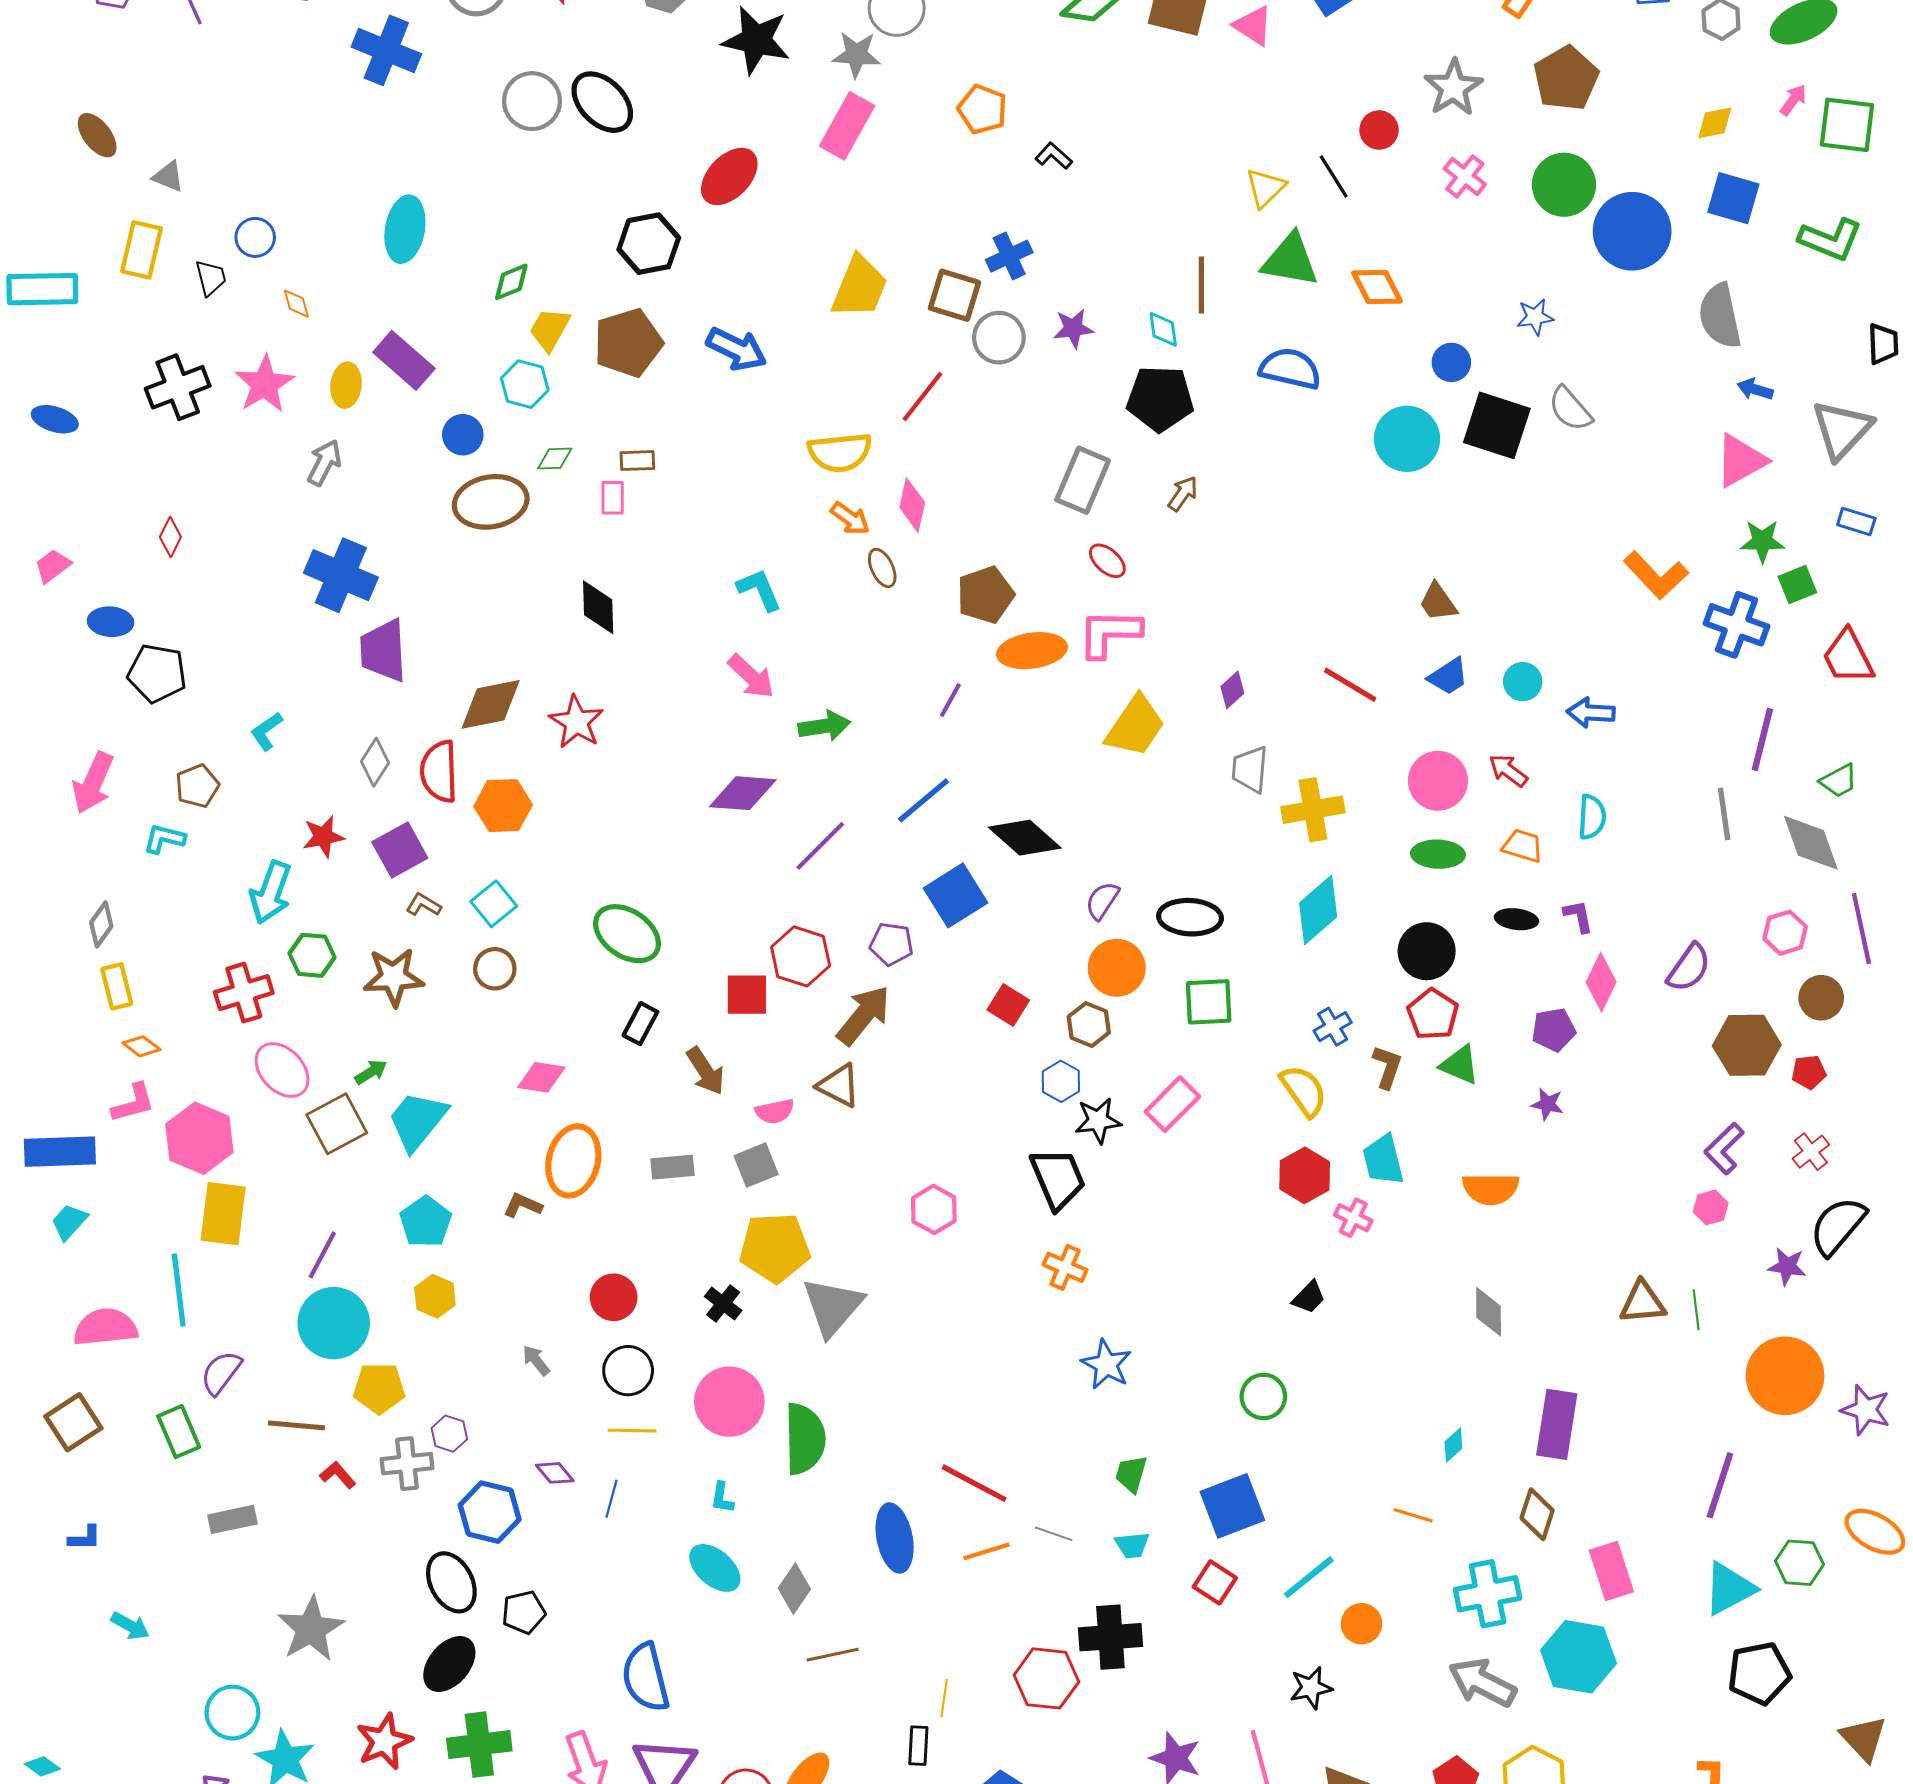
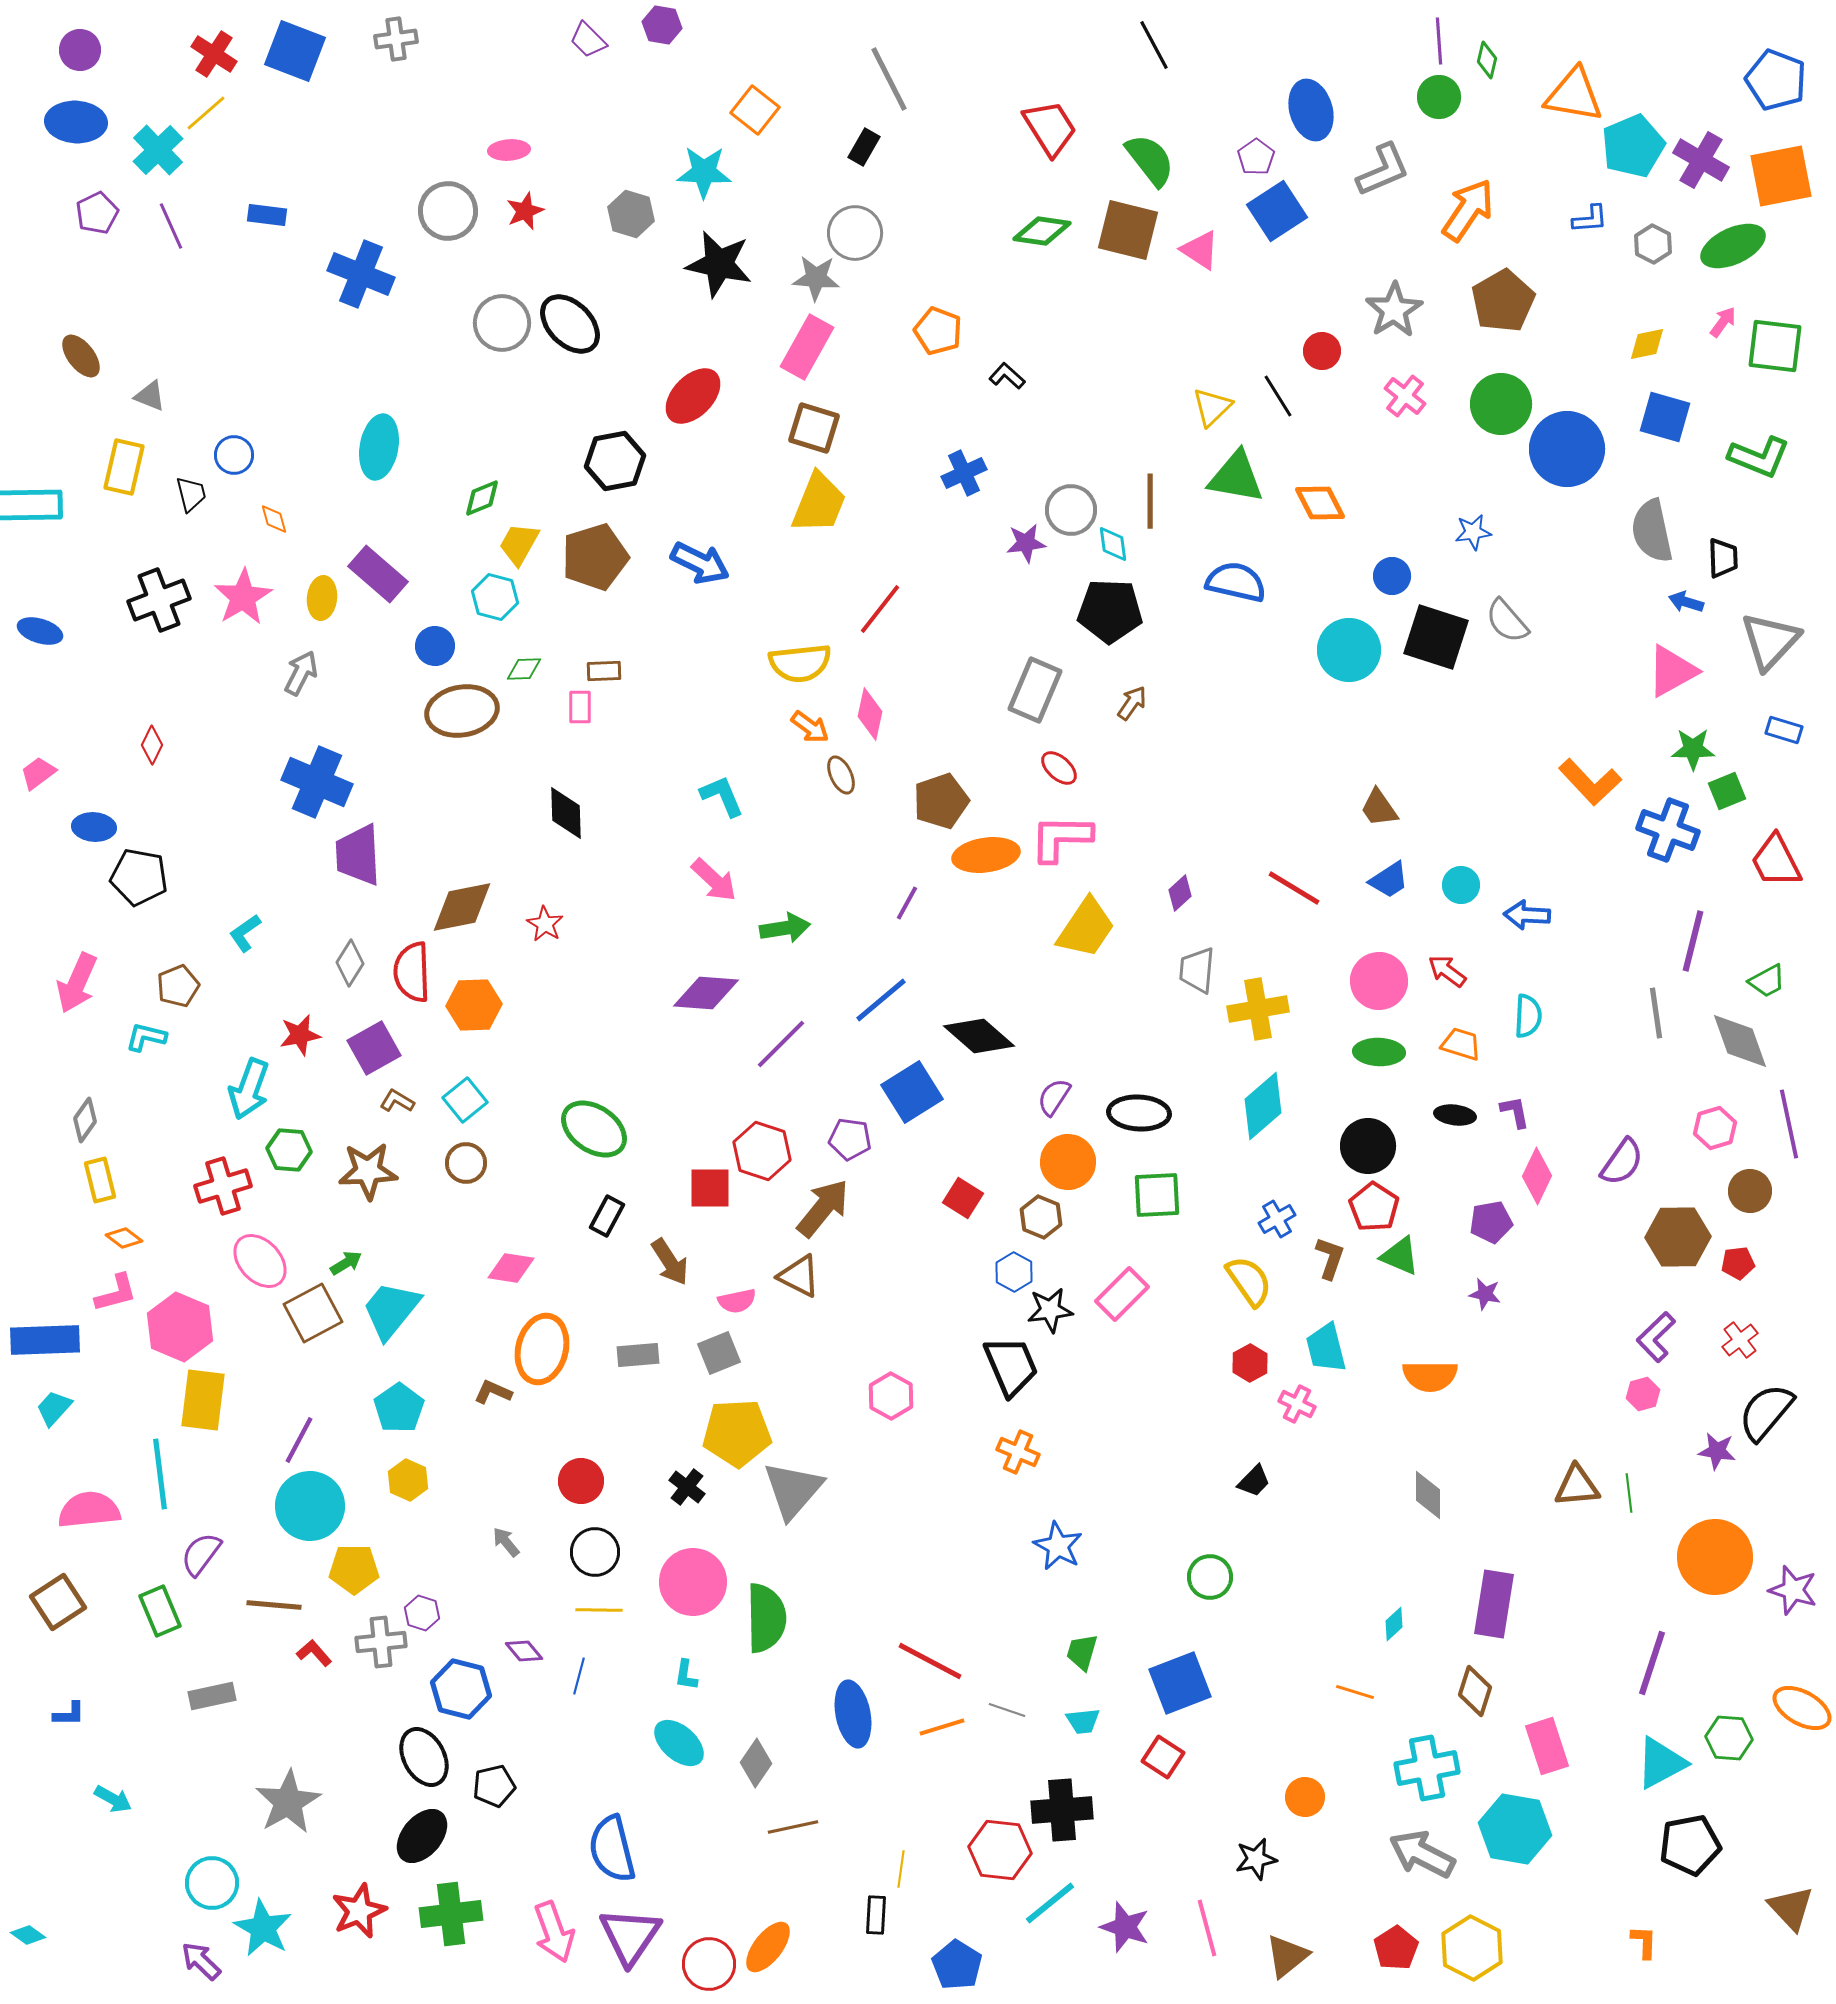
brown square: (954, 295) -> (814, 428), moved
gray circle: (999, 338) -> (1071, 510), moved
black trapezoid: (1883, 344) -> (1723, 558), moved
red star: (576, 722) -> (545, 924), size x0.7
red hexagon: (1305, 1175) -> (1250, 1363), size x0.7
cyan line: (1309, 1577) -> (1050, 1903), moved

